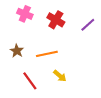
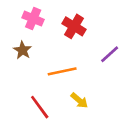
purple line: (88, 25) -> (110, 54), moved
brown star: (17, 51) -> (22, 50), moved

